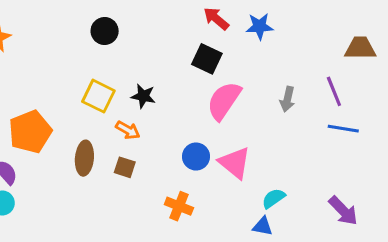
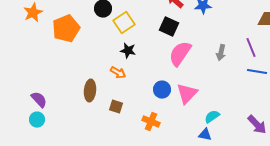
yellow square: (98, 96) -> (124, 23), moved, turned 30
orange pentagon: (30, 132) -> (66, 29), moved
pink triangle: (235, 163) -> (187, 94), turned 35
brown square: (125, 167) -> (116, 107), moved

